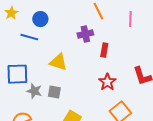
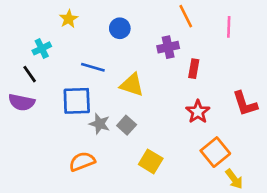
blue circle: (40, 19) -> (120, 28), moved
blue line: (29, 37) -> (93, 67), moved
gray square: (54, 92) -> (127, 125), turned 32

